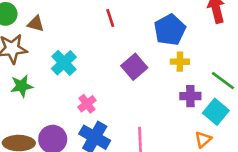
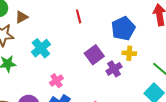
brown triangle: (36, 24) -> (22, 17), turned -48
purple cross: (190, 96) -> (114, 69), moved, turned -35

